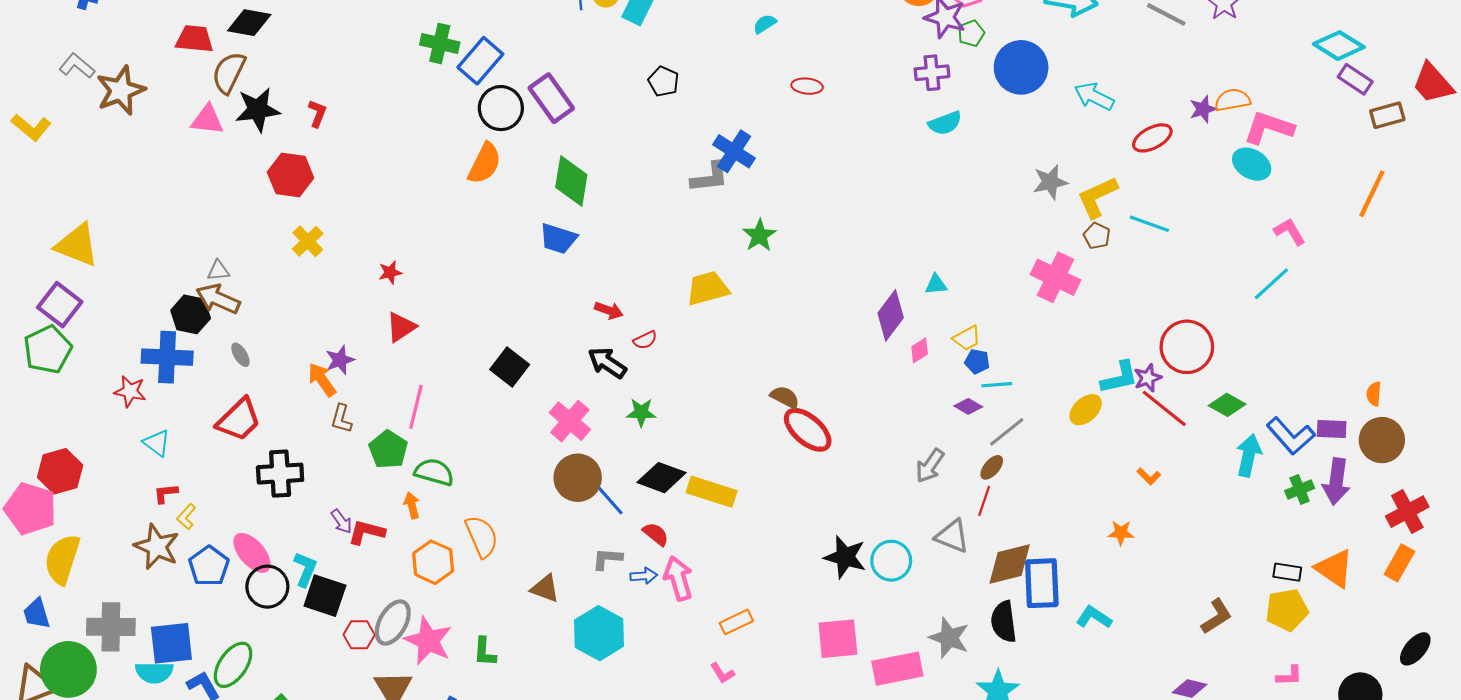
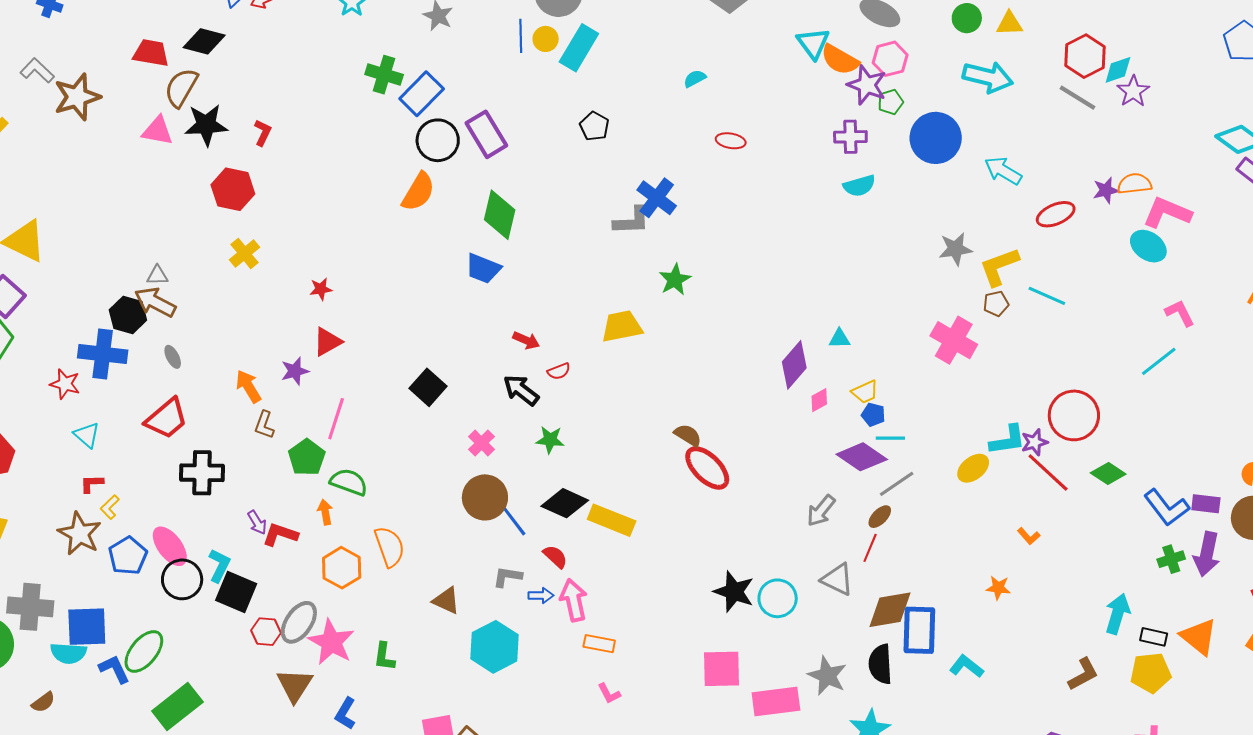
brown pentagon: (1097, 236) -> (996, 304), turned 30
purple star: (340, 360) -> (295, 371), moved
purple diamond: (968, 406) -> (862, 457), size x1.8
pink cross: (570, 421) -> (482, 443), size x0.7
cyan arrow: (1249, 455) -> (1117, 614), moved
orange rectangle: (736, 622) -> (599, 644), moved, turned 32

